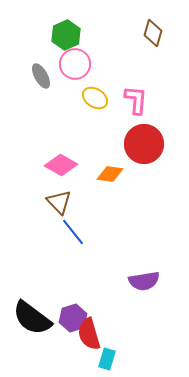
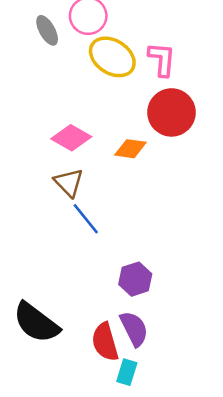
yellow ellipse: (95, 98) -> (112, 57), size x1.5
purple semicircle: (144, 281) -> (134, 329), moved, turned -108
purple hexagon: (73, 318) -> (135, 279), moved

